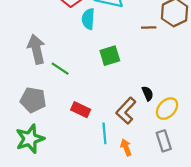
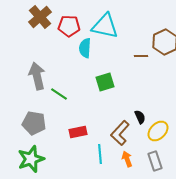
red rectangle: (81, 110) -> (78, 132), turned -36
orange arrow: (126, 147) -> (127, 159), moved

